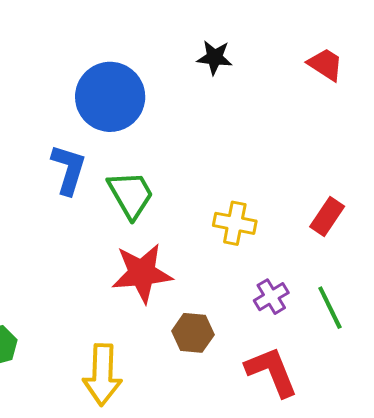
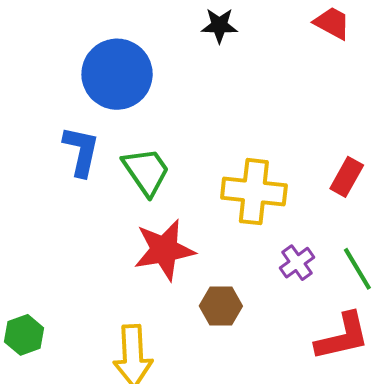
yellow cross: (235, 223) -> (254, 192), size x1.5
red L-shape: (272, 372) -> (342, 337), moved, turned 104

